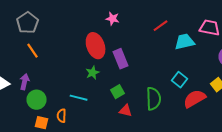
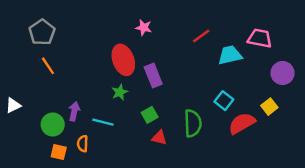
purple arrow: (25, 82) -> (74, 111), moved

